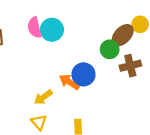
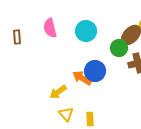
cyan circle: (52, 30) -> (86, 31), moved
yellow triangle: (39, 122) -> (66, 114), moved

